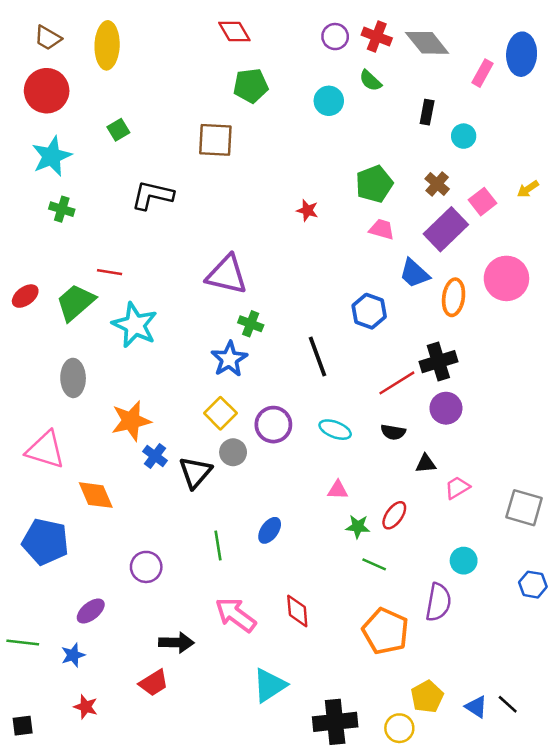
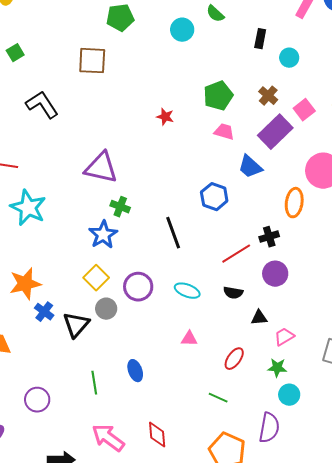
black L-shape: (152, 195) -> (42, 105), turned 44
orange ellipse: (454, 297) -> (294, 203), moved
black cross: (438, 362) -> (269, 237), size x0.7
green star: (358, 527) -> (277, 368), moved
blue ellipse: (270, 530) -> (135, 371), turned -55

